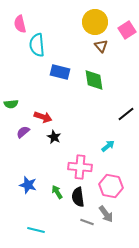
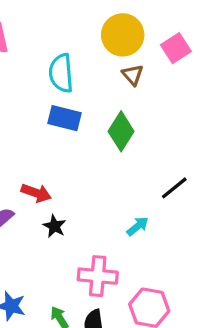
cyan semicircle: (37, 45) -> (61, 73), moved
green diamond: (94, 80) -> (121, 131), turned 40
cyan arrow: (108, 146) -> (138, 226), moved

